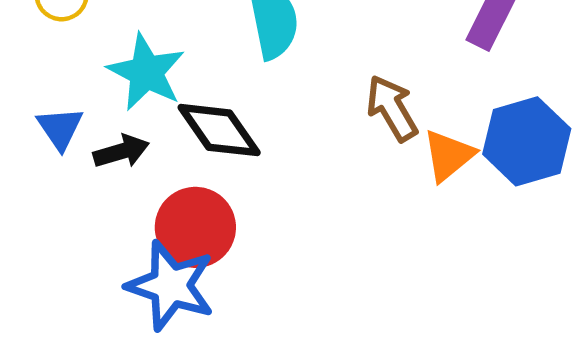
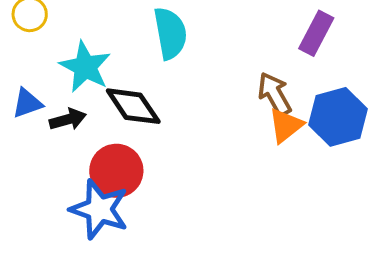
brown arrow: (392, 108) -> (275, 94), moved
blue triangle: (60, 128) -> (27, 103), turned 44

